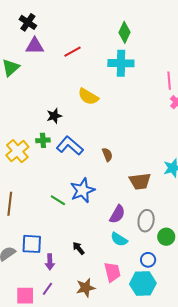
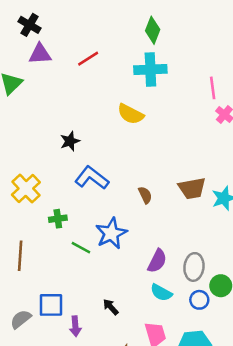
yellow semicircle: (88, 97) -> (131, 114), moved
green cross: (43, 140) -> (58, 219), moved
brown semicircle: (107, 155) -> (145, 195), moved
brown trapezoid: (140, 181) -> (192, 188), moved
blue circle: (148, 260) -> (199, 300), moved

